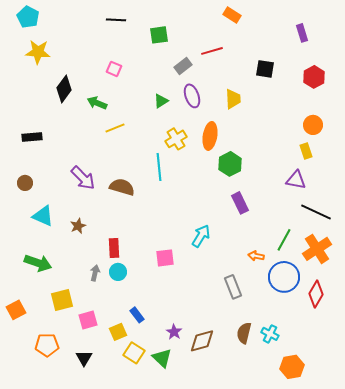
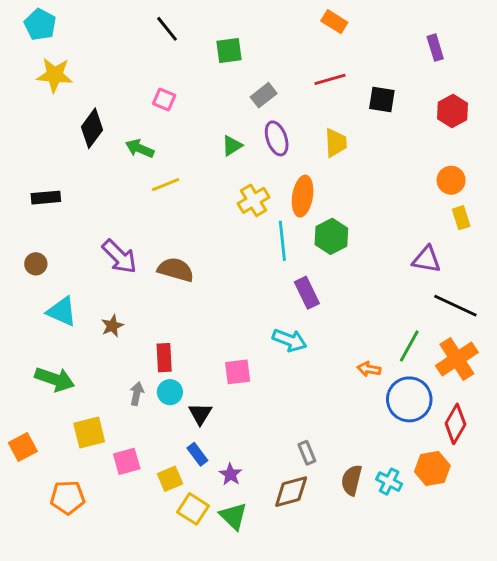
black line: (116, 20) -> (167, 29), turned 48
red line: (212, 51) -> (330, 79), moved
yellow rectangle: (306, 151) -> (461, 218), moved
cyan line: (159, 167) -> (282, 241), moved
purple rectangle: (240, 203) -> (307, 293), moved
cyan arrow: (201, 236) -> (290, 340), turned 80
gray rectangle: (233, 287) -> (307, 453), moved, size x0.7
purple star: (174, 332) -> (230, 474), moved
black triangle: (84, 358) -> (200, 414), moved
orange hexagon: (292, 367) -> (432, 469), moved

